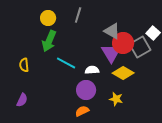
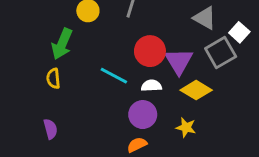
gray triangle: (112, 31) -> (205, 18), moved
green arrow: (49, 41) -> (62, 44), moved
red circle: (123, 43) -> (150, 51), moved
purple semicircle: (22, 100) -> (50, 129), turned -40

